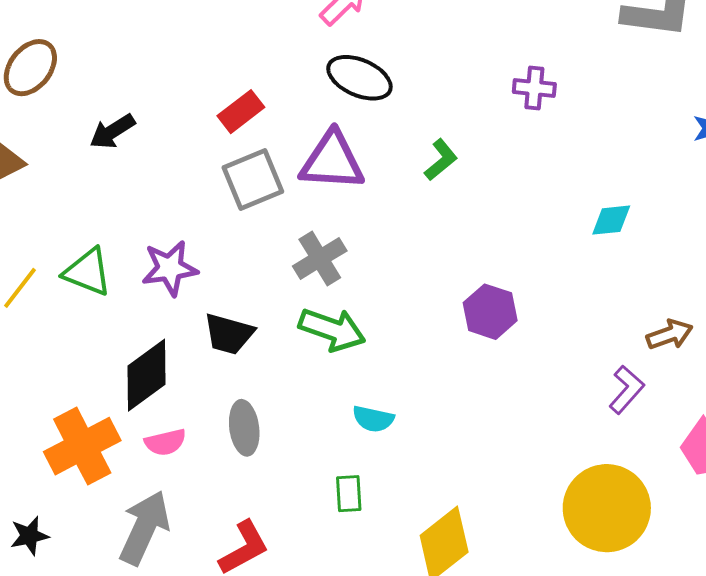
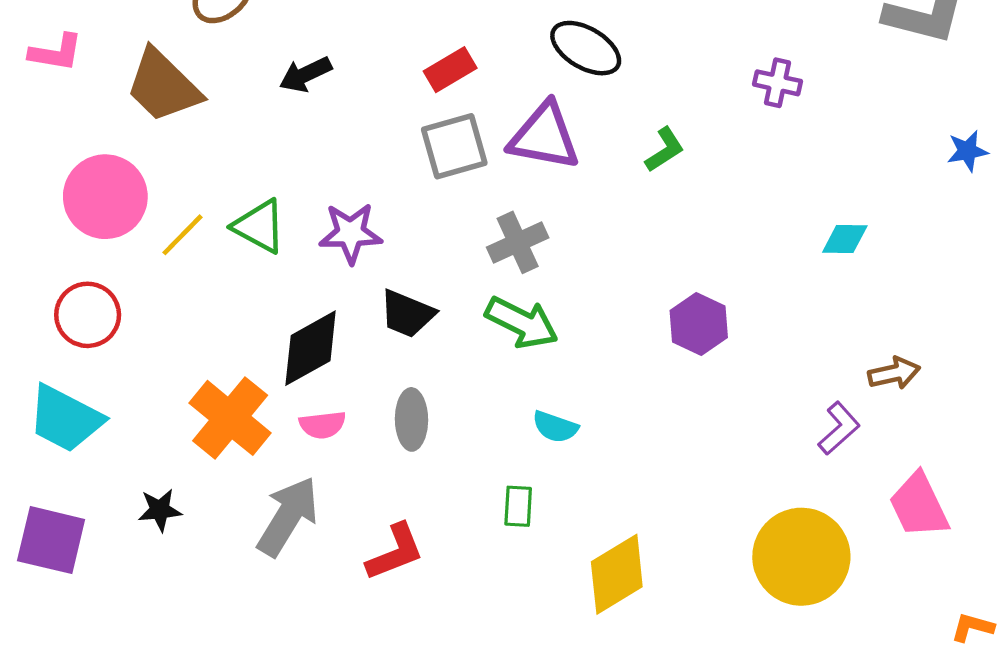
orange cross: (82, 446) -> (230, 418), turned -30

